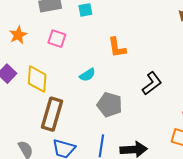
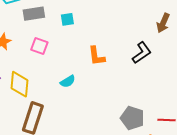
black L-shape: (152, 83) -> (142, 53), moved
gray pentagon: (110, 105) -> (132, 118), moved

